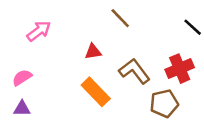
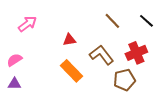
brown line: (120, 18) -> (112, 21), moved

